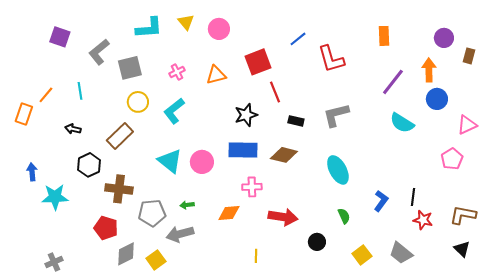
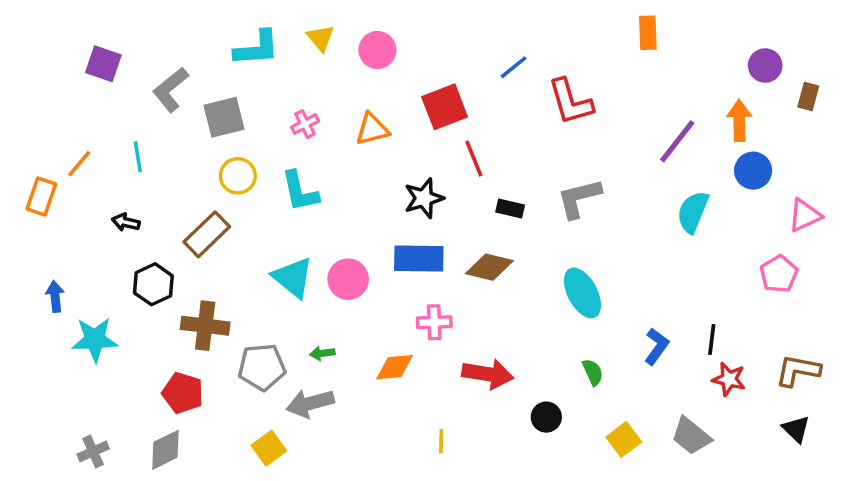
orange rectangle: (384, 36) -> (648, 33), moved
cyan L-shape: (174, 111) -> (300, 191), turned -64
cyan semicircle: (402, 123) -> (693, 212), turned 80
gray diamond: (126, 254) -> (165, 450), moved

